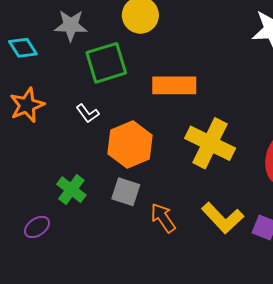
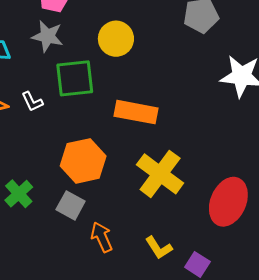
white L-shape: (88, 113) -> (32, 102), moved
yellow L-shape: (222, 218) -> (159, 248), size x0.7

